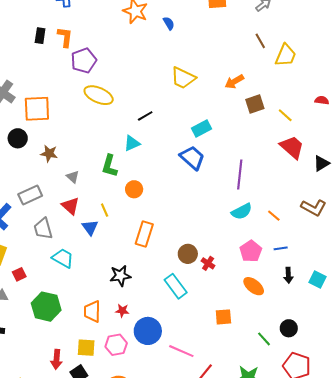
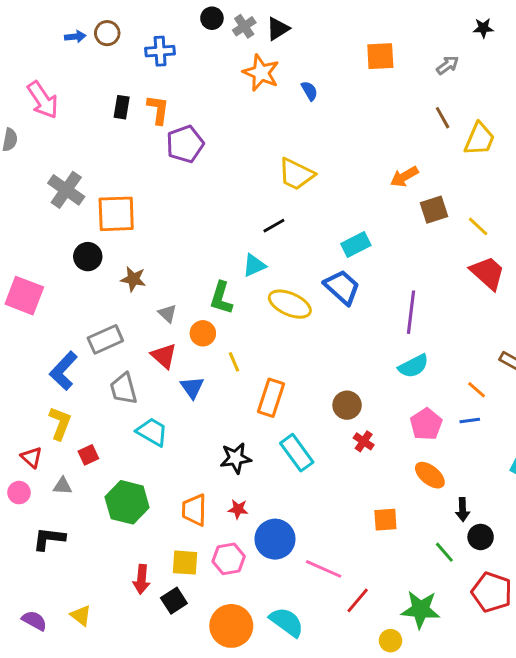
yellow trapezoid: (183, 78) -> (296, 174), moved
yellow ellipse: (99, 95) -> (290, 304), moved
orange circle: (134, 189) -> (203, 333), moved
yellow line: (105, 210) -> (234, 362), moved
orange line: (274, 216) -> (477, 390), moved
brown circle: (188, 254) -> (347, 405), moved
black arrow: (288, 275) -> (463, 510), moved
cyan rectangle: (176, 286) -> (297, 453), moved

